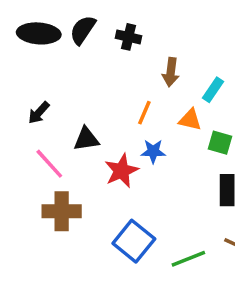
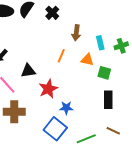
black cross: (129, 37) -> (52, 13), turned 32
cyan rectangle: (213, 90) -> (100, 43), turned -48
blue star: (153, 151) -> (66, 108), moved

